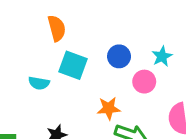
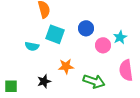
cyan star: (162, 56) -> (120, 37), moved
orange star: (109, 108) -> (66, 66), moved

